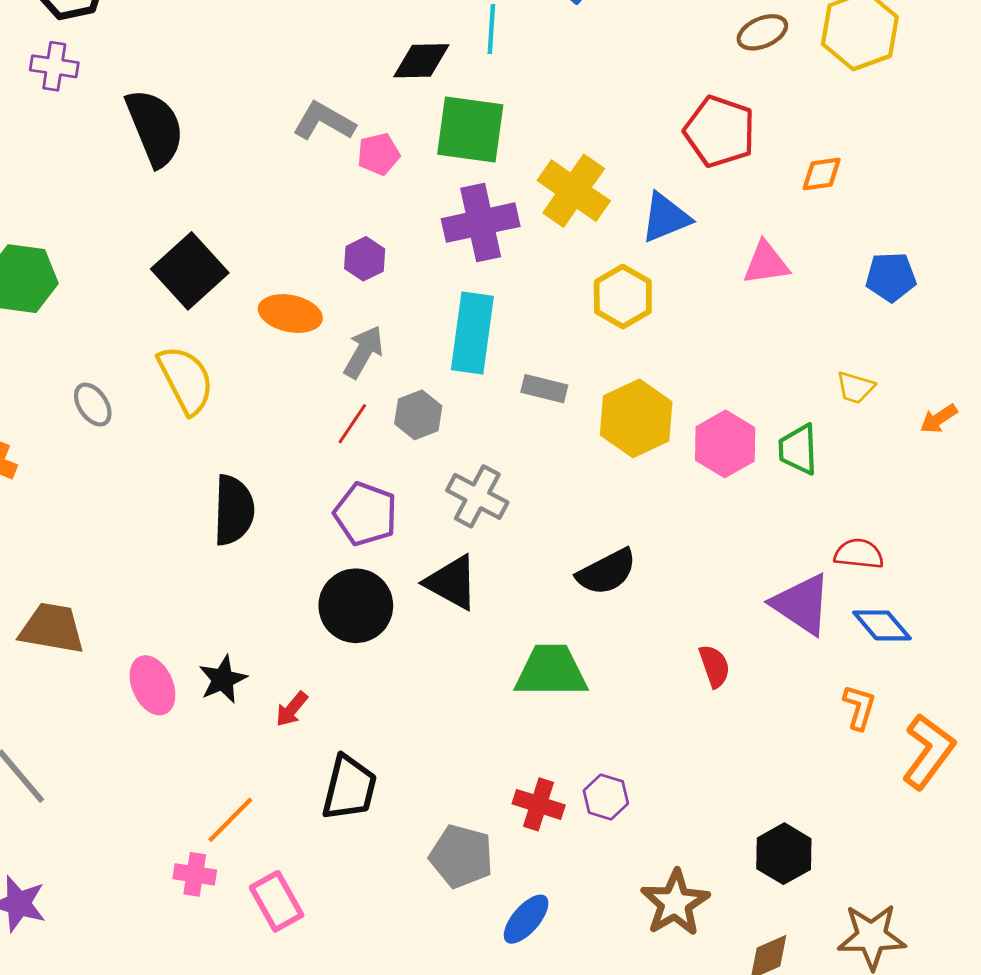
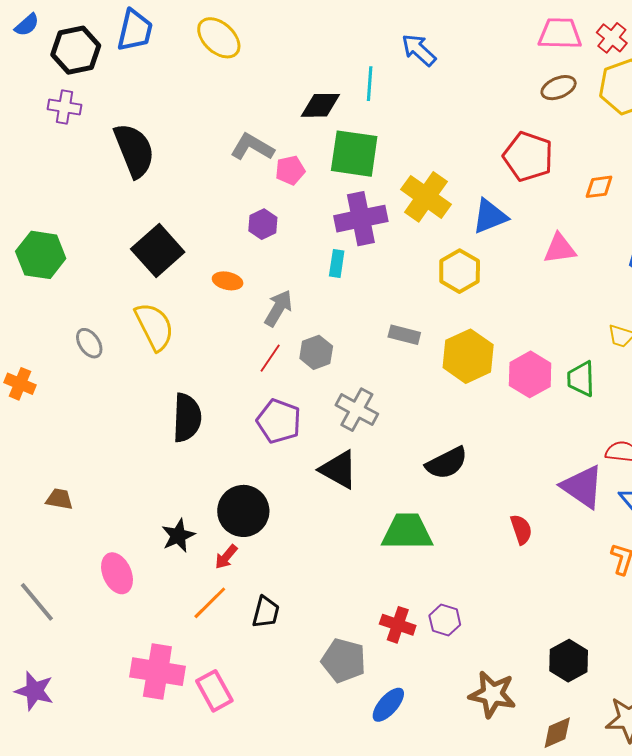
purple hexagon: (365, 259) -> (263, 224), moved
orange ellipse: (290, 314) -> (228, 281), size x0.7
cyan rectangle: (472, 333) -> (337, 263), moved, size x0.5
black circle: (356, 606) -> (243, 511), moved
brown trapezoid: (52, 628) -> (59, 499), size x0.6
pink ellipse: (153, 685) -> (117, 573), moved
black trapezoid: (349, 788) -> (266, 612), size x0.7
orange line: (230, 820) -> (210, 603), moved
pink cross: (195, 874) -> (157, 672), size x1.8
brown star: (675, 903) -> (492, 694), turned -30

